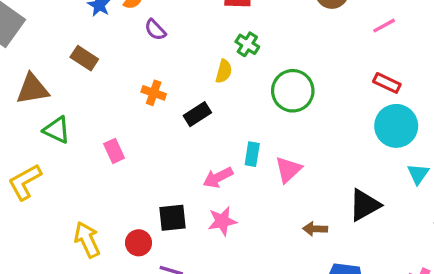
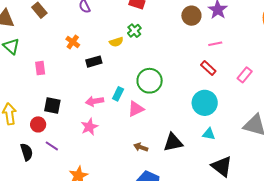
yellow semicircle: (224, 71) -> (116, 42), turned 40
red rectangle: (387, 83) -> (208, 68), moved
green circle: (293, 91) -> (150, 81), moved
cyan triangle: (418, 174) -> (209, 134), turned 48
black square: (172, 218) -> (52, 106), moved
pink star: (222, 221) -> (89, 127), turned -30

